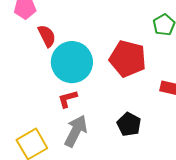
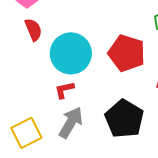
red semicircle: (47, 36) -> (33, 30), moved
black pentagon: (129, 124) -> (124, 119), size x1.6

